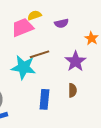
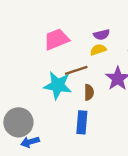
yellow semicircle: (34, 15) -> (98, 50), moved
brown semicircle: (72, 90) -> (89, 92), moved

